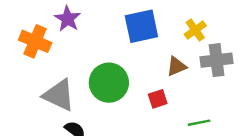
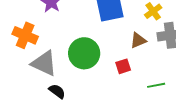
orange cross: (35, 41) -> (25, 35), moved

